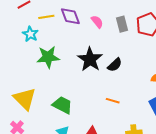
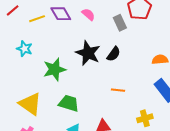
gray rectangle: (122, 24) -> (120, 23), moved
cyan star: (30, 34) -> (24, 49), moved
green star: (48, 57) -> (54, 69), moved

